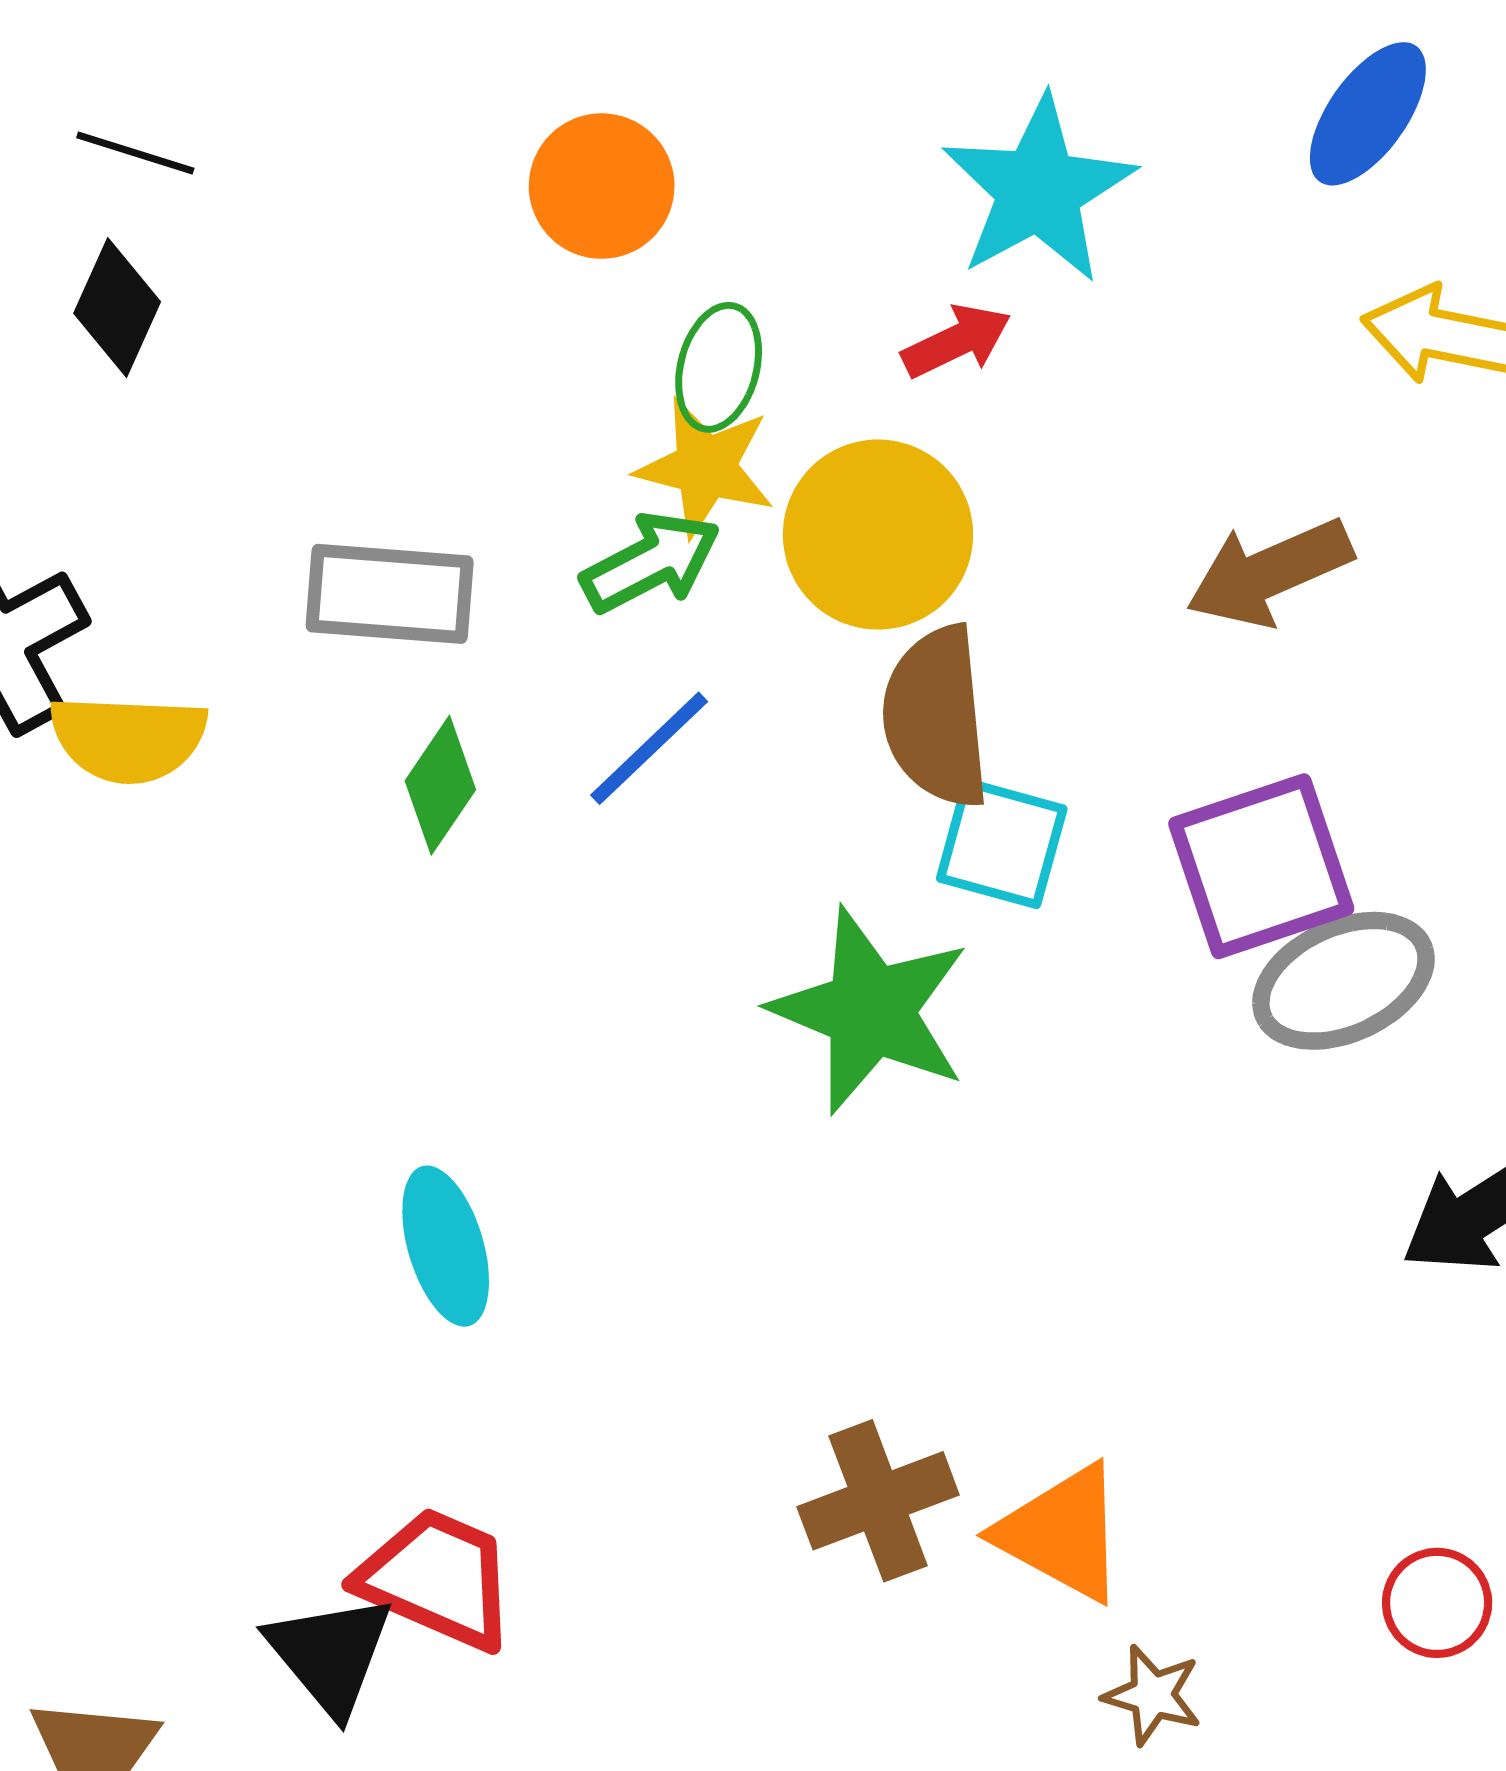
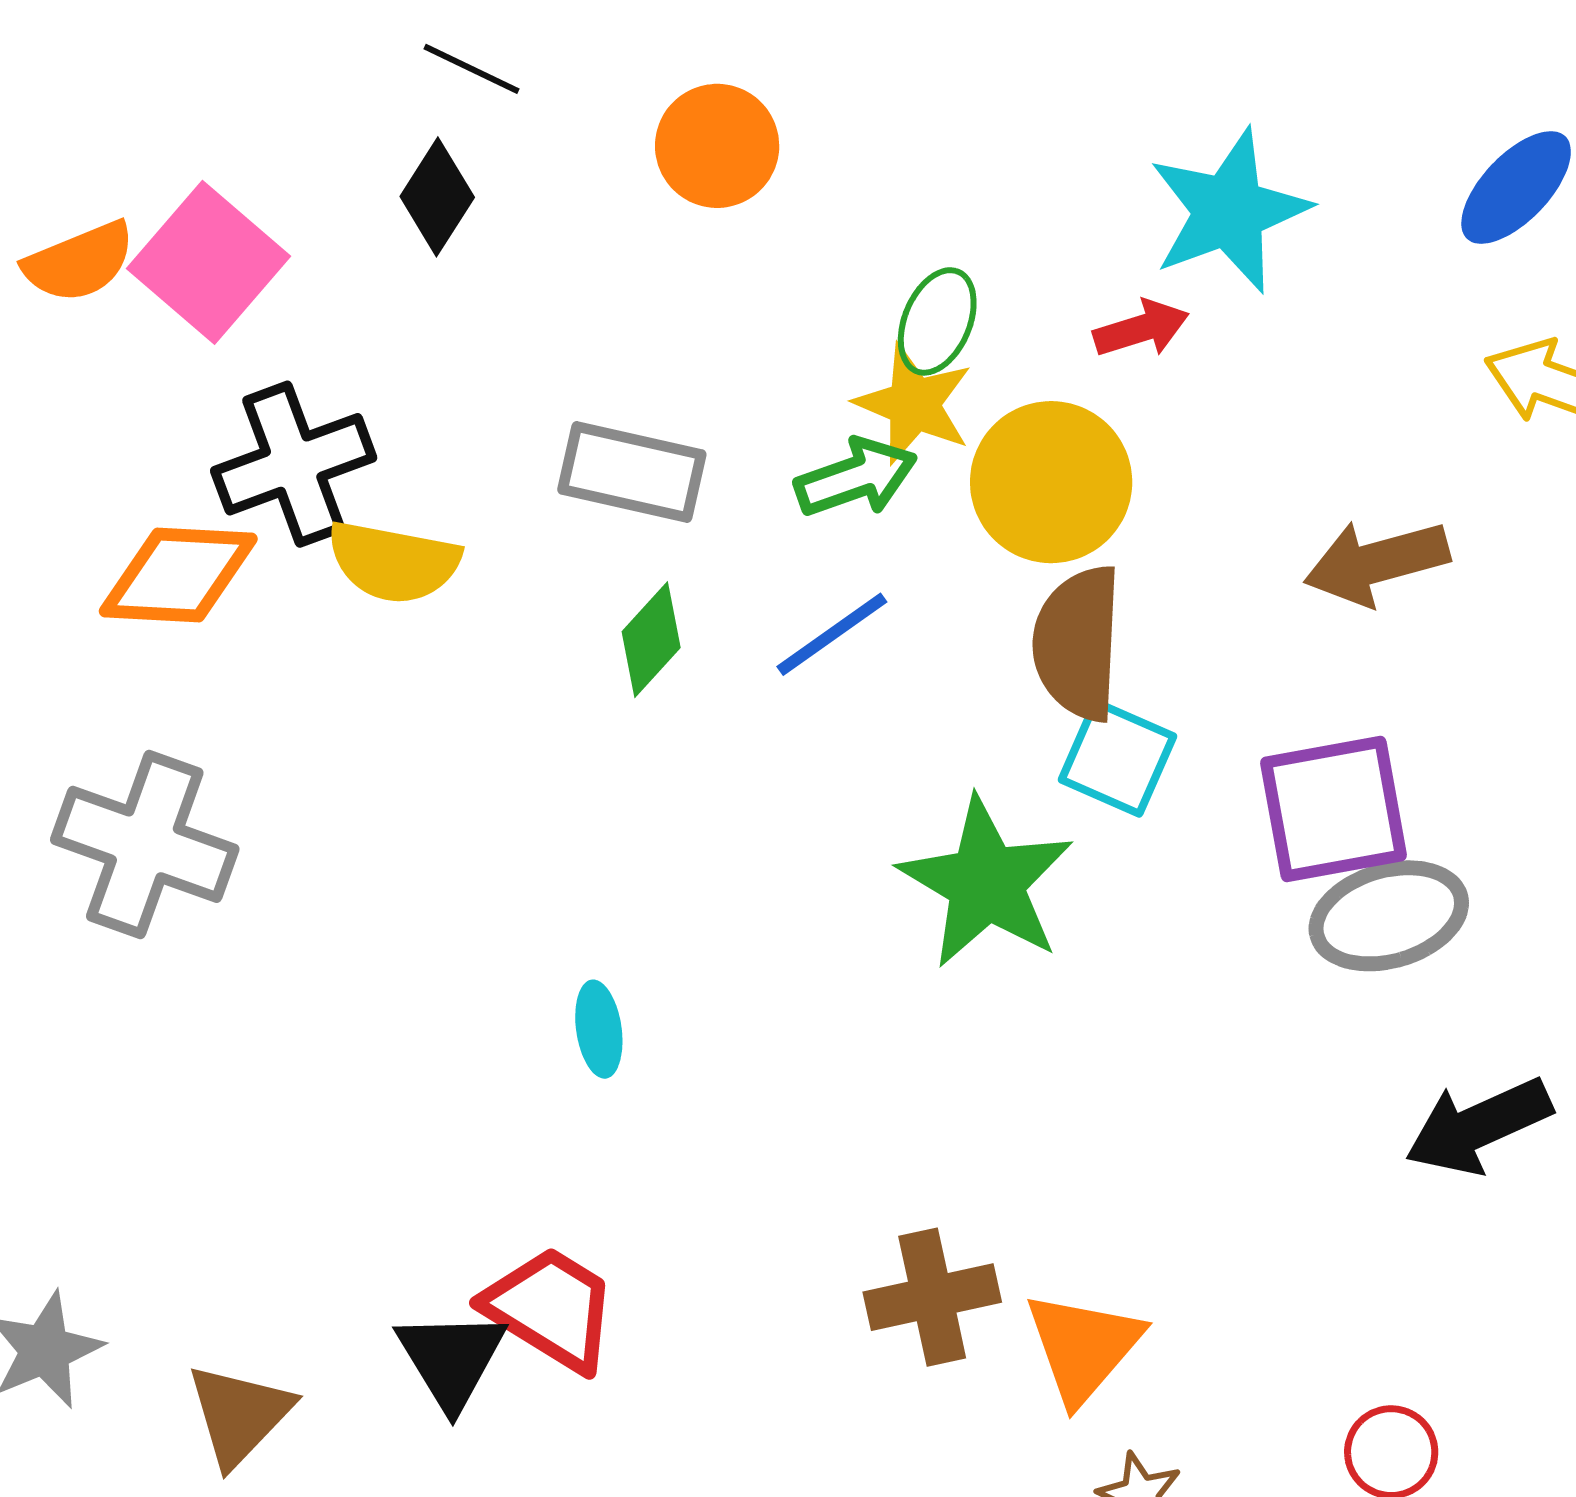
orange circle: (602, 186) -> (717, 146), moved
cyan ellipse: (446, 1246) -> (599, 1029), size x0.7
orange triangle: (1062, 1533) -> (1083, 1347), turned 34

